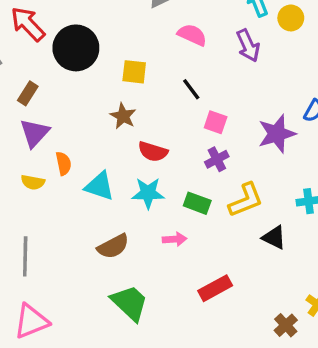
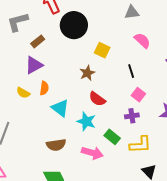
pink arrow: (175, 239) -> (92, 153), size x1.5

